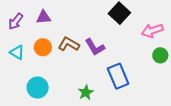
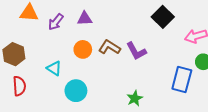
cyan triangle: (17, 52) -> (54, 68), moved
blue rectangle: (118, 76) -> (182, 79), moved, turned 35
green star: (86, 92) -> (135, 98), moved

